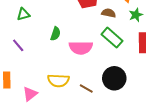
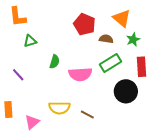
green triangle: (23, 14) -> (30, 41), moved
green rectangle: (112, 38) -> (111, 63), turned -70
black circle: (114, 78) -> (126, 91), moved

